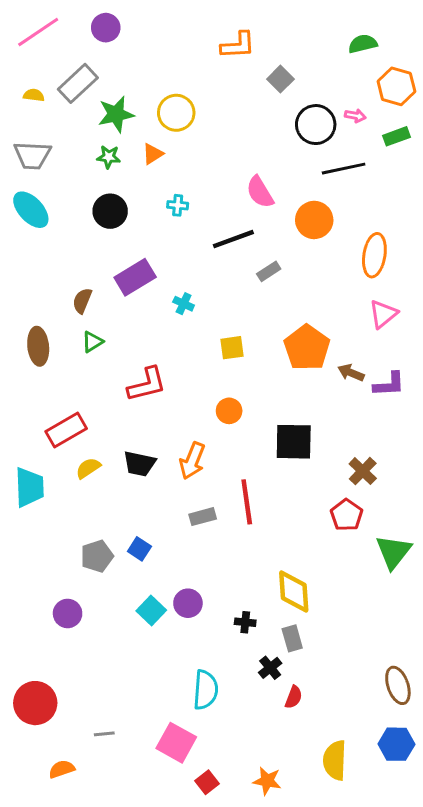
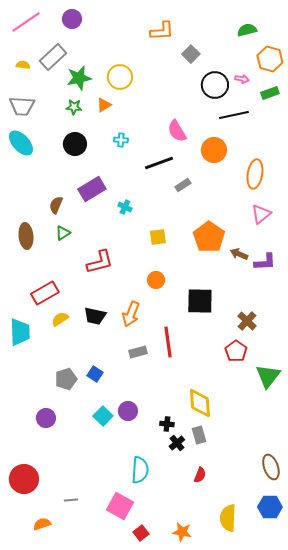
black cross: (270, 668) -> (177, 443), moved

